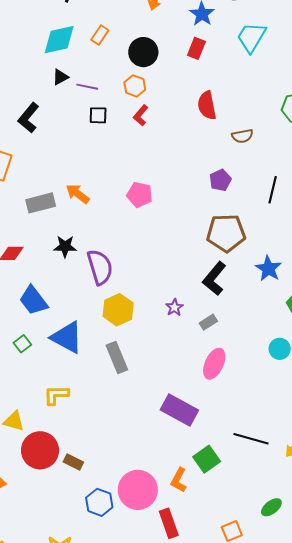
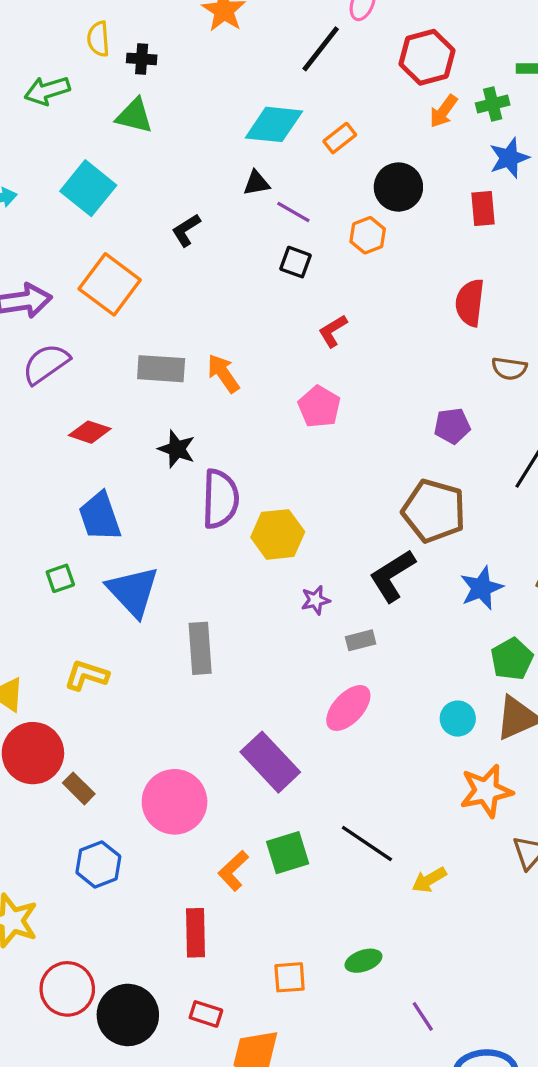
red rectangle: (196, 48) -> (483, 209), turned -45
red L-shape: (141, 115) -> (333, 331), moved
black L-shape: (29, 118) -> (186, 230), size x0.7
yellow hexagon: (118, 310) -> (278, 534), moved
pink circle: (138, 490) -> (175, 802), moved

